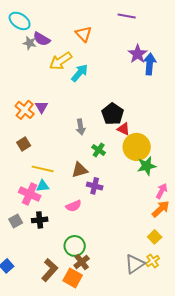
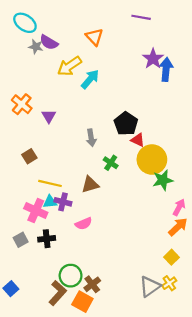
orange cross: (25, 110) -> (22, 104), moved
purple cross: (95, 186) -> (63, 202), moved
green circle: (75, 246) -> (71, 276), moved

